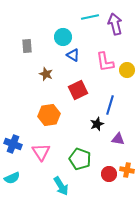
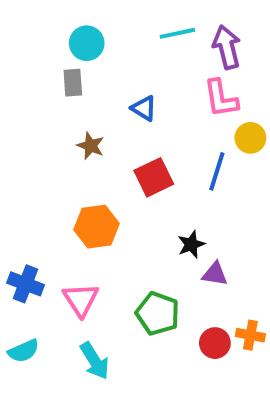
cyan circle: (63, 37) -> (87, 43), moved
gray rectangle: (27, 46) -> (73, 83), moved
pink L-shape: (105, 62) -> (221, 98), moved
blue line: (110, 105) -> (217, 171), moved
purple triangle: (118, 139) -> (215, 274), moved
cyan arrow: (61, 186) -> (95, 361), moved

